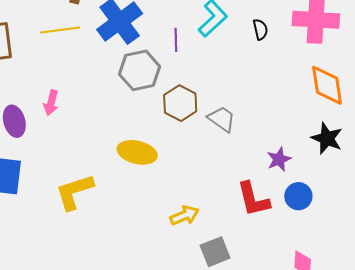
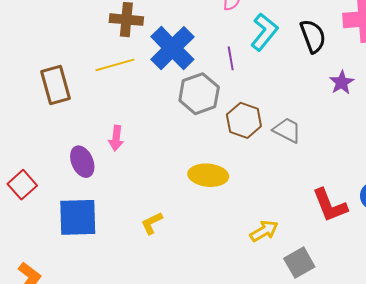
black semicircle: (260, 29) -> (313, 36), size x1.6
purple star: (279, 159) -> (342, 82), moved
yellow L-shape: (74, 192) -> (152, 223), size x0.6

